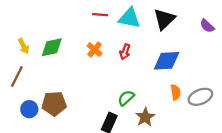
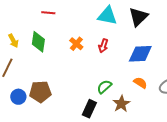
red line: (100, 15) -> (48, 13), moved
green diamond: (52, 47) -> (38, 42), turned -70
orange semicircle: (176, 92) -> (140, 83), moved, turned -48

